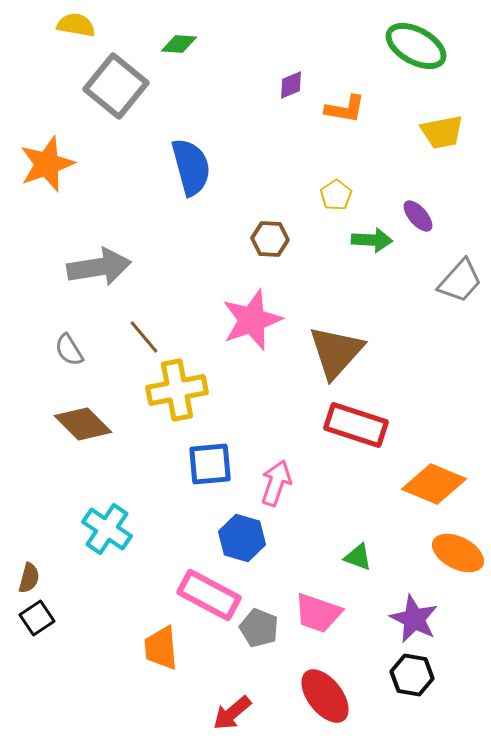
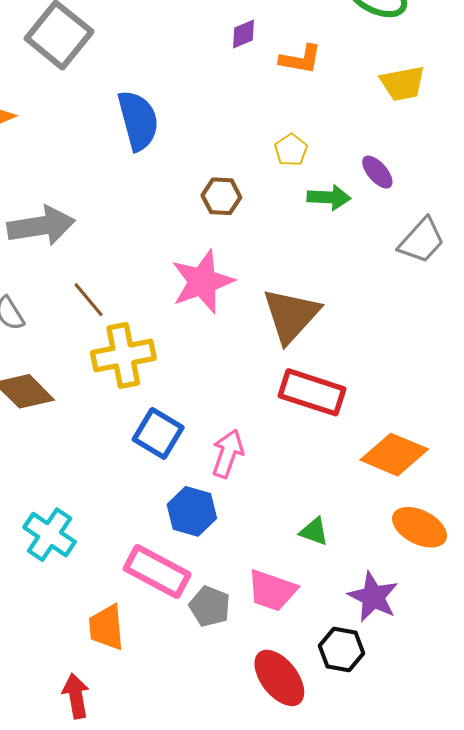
blue square: (210, 464) -> (158, 433), turned 36
cyan cross: (107, 529) -> (50, 535), moved
black hexagon: (412, 675) -> (342, 650), moved
red arrow: (232, 713) -> (76, 696), moved, turned 120

